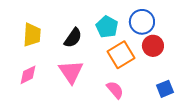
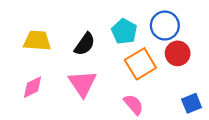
yellow trapezoid: (32, 35) -> (37, 41), turned -90

